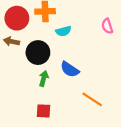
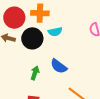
black circle: (38, 53) -> (32, 38), moved

